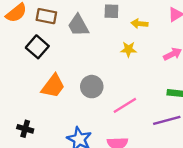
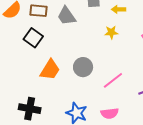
black cross: (25, 129) -> (30, 109), size x1.5

